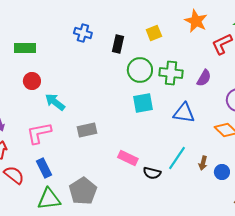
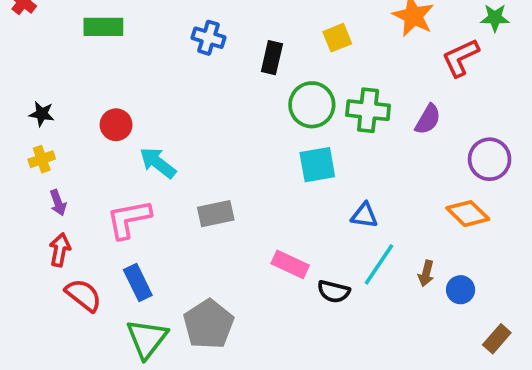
green rectangle: (25, 48) -> (103, 27), moved
blue triangle: (184, 113) -> (364, 215), moved, size x0.7
green triangle: (49, 199) -> (147, 339), turned -45

